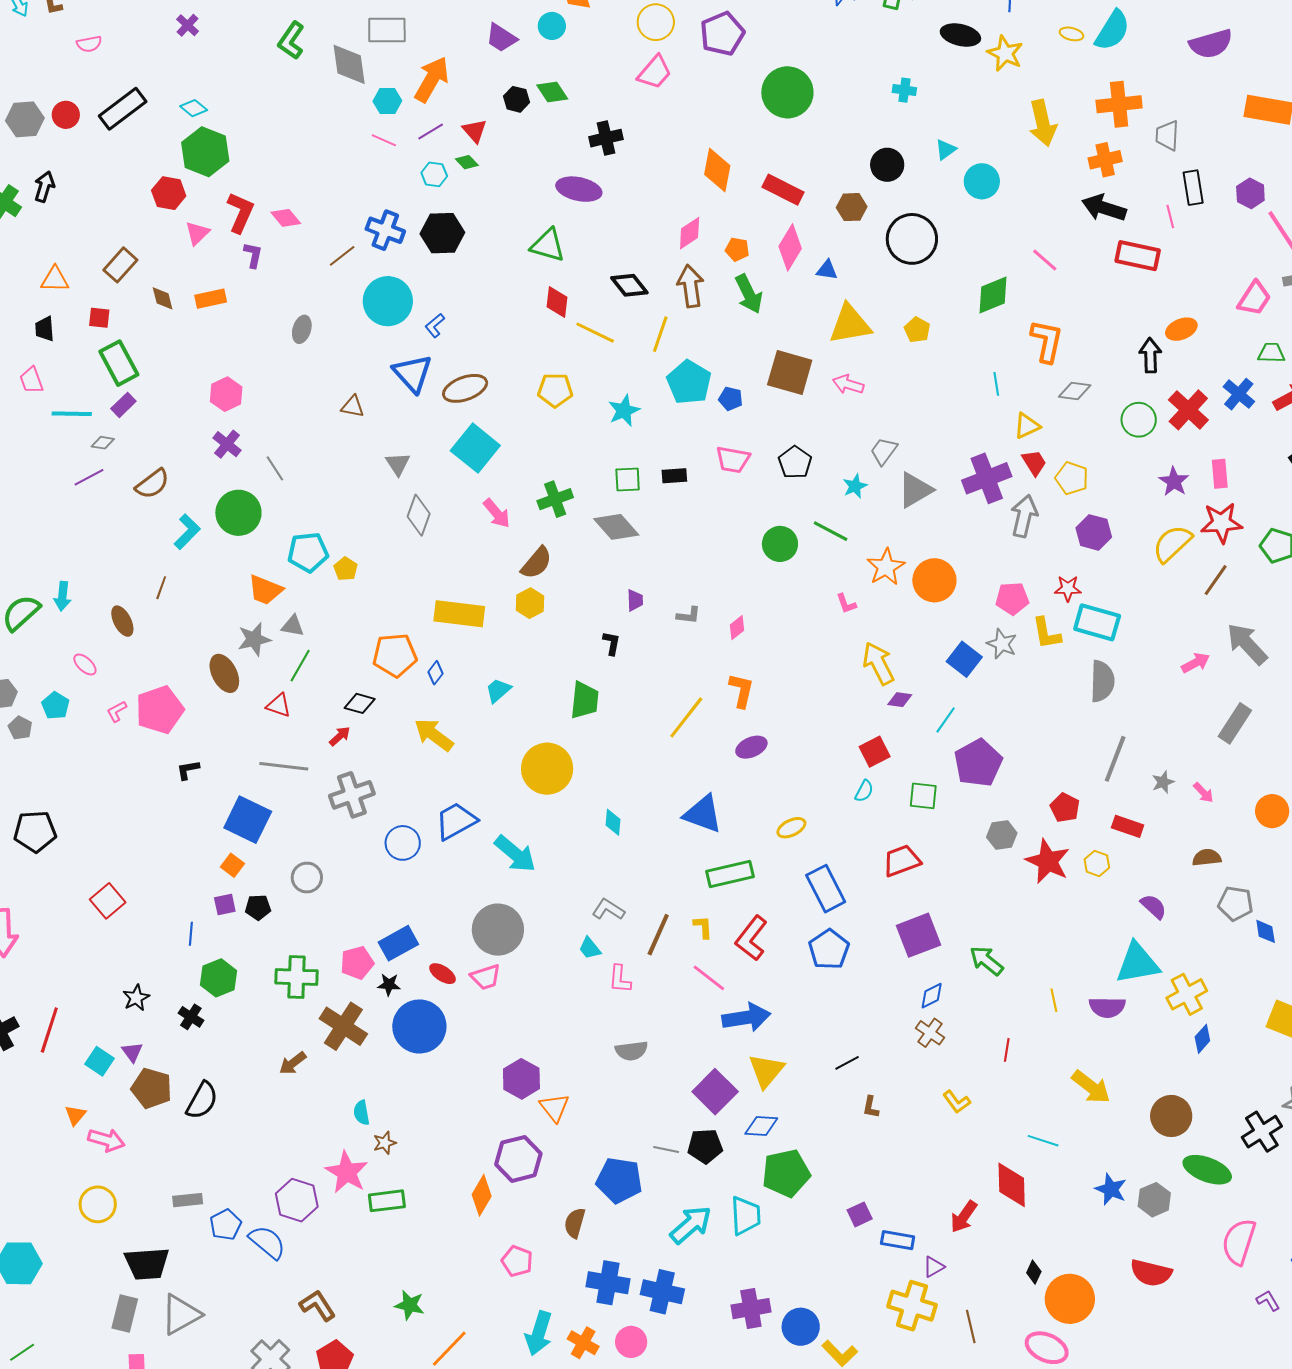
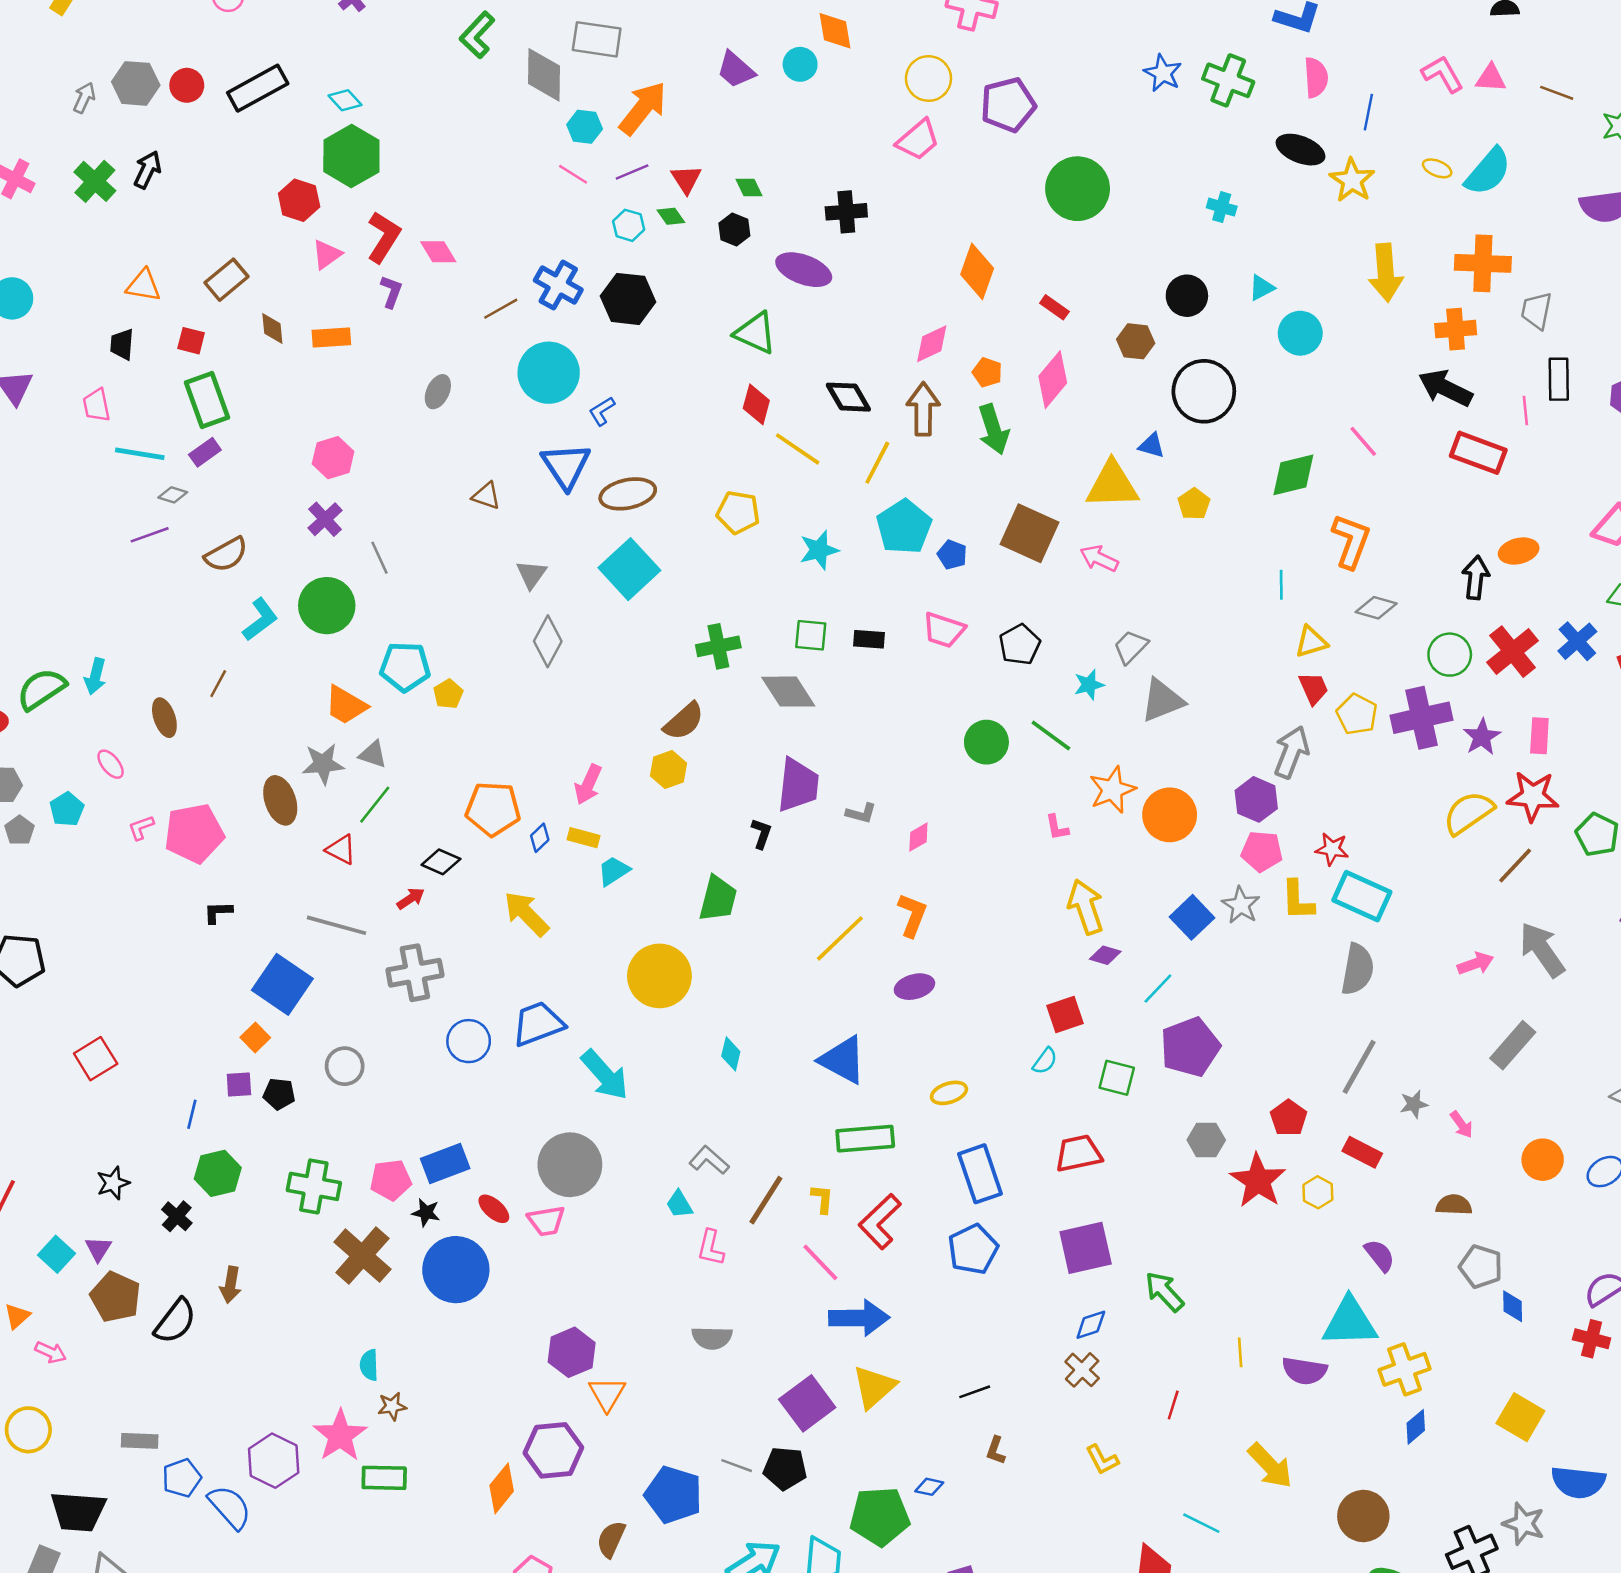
green diamond: (552, 92) -> (749, 187), moved, size x0.7
black hexagon: (517, 99) -> (734, 229), moved
red rectangle: (783, 190) -> (1054, 307), size x0.6
blue triangle: (827, 270) -> (1152, 445), moved
purple cross: (987, 478) -> (1421, 718), moved
pink arrow: (497, 513) -> (588, 784), moved, turned 56
purple hexagon: (1094, 532) -> (1256, 799), moved
purple trapezoid: (635, 600) -> (798, 785), size x2.0
yellow rectangle: (459, 614) -> (584, 838), moved, size x0.5
brown arrow: (293, 1063) -> (231, 1285), moved, turned -52
blue diamond: (761, 1126) -> (929, 1487), moved, size x0.7
pink arrow: (106, 1140) -> (51, 1352), size x0.7

